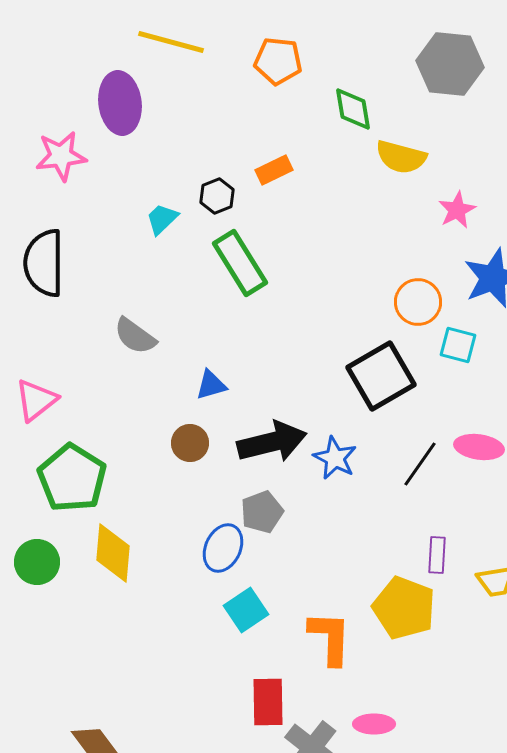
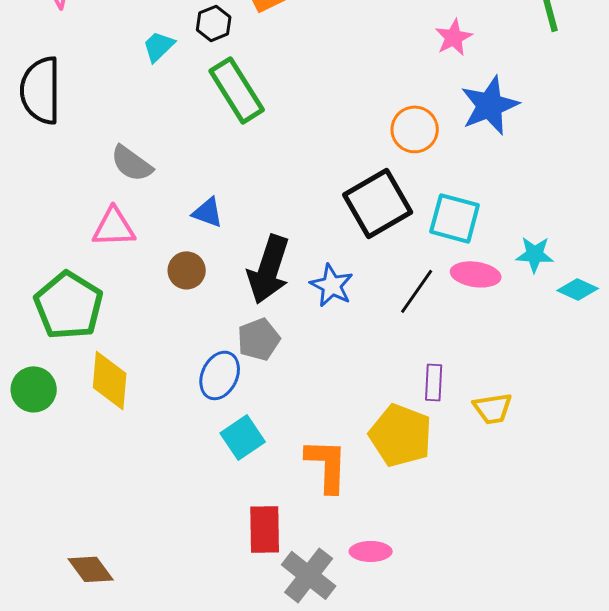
cyan square: (458, 345) -> (455, 218), moved, size x1.4
blue triangle: (211, 385) -> (208, 212), turned 36
pink triangle: (36, 400) -> (114, 227), moved, turned 36
black arrow: (272, 442) -> (269, 269), turned 122

